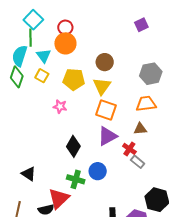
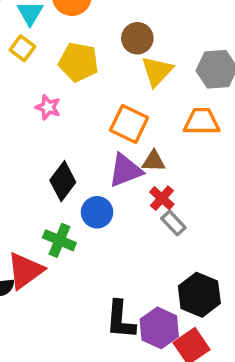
yellow triangle: (102, 86) -> (157, 71), moved
brown triangle: (140, 129) -> (154, 161), moved
blue circle: (98, 171) -> (97, 212), moved

